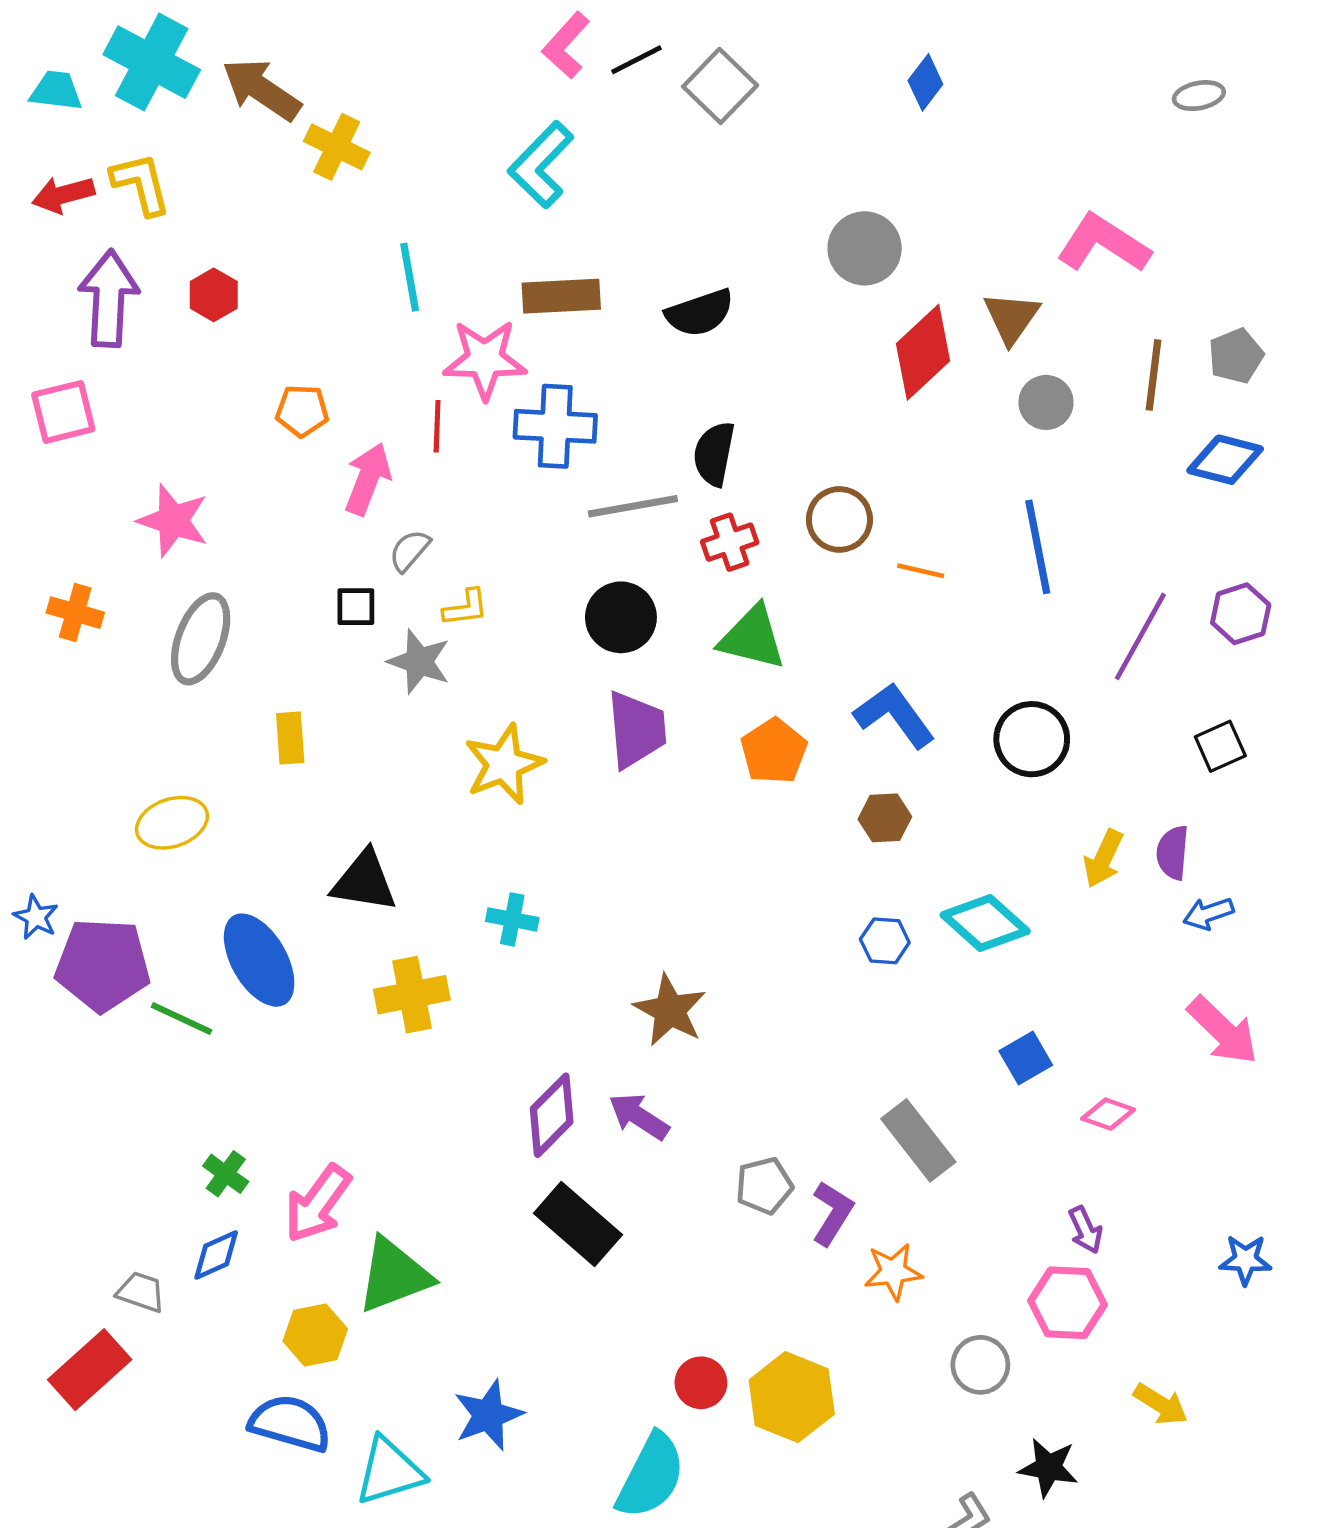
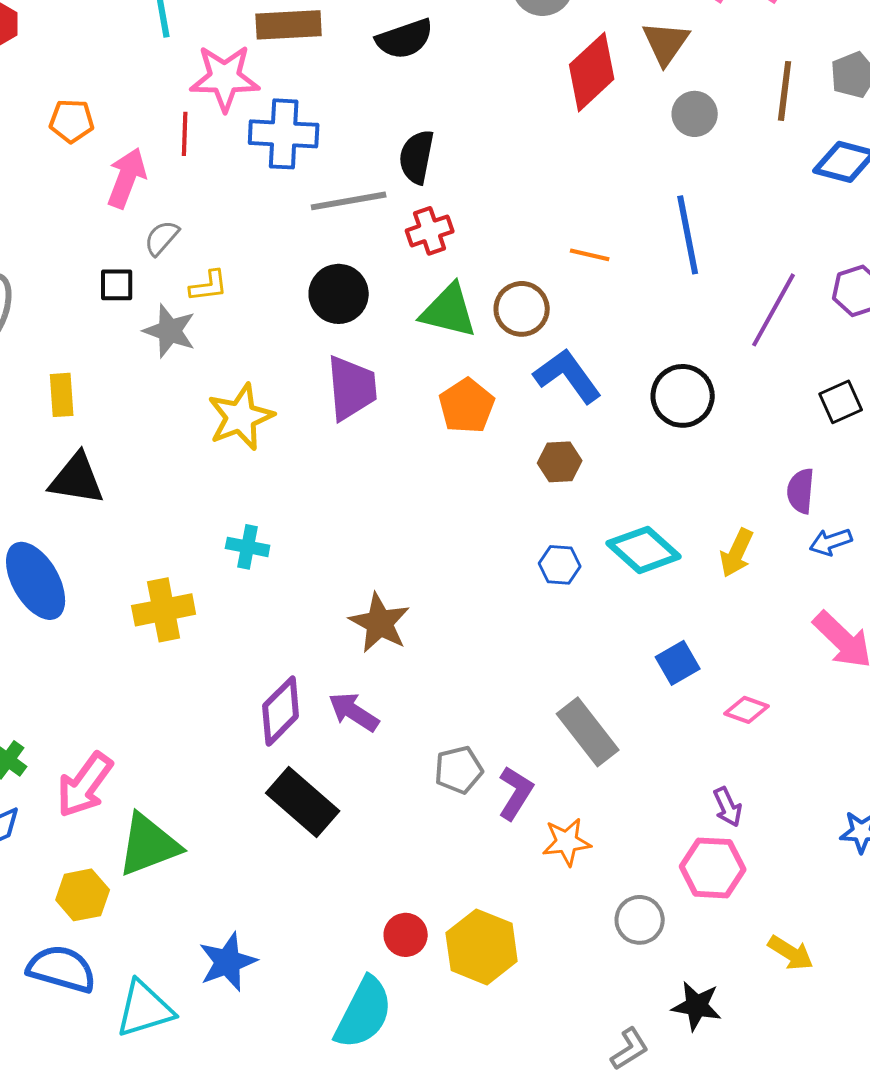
brown circle: (839, 519) -> (522, 309), moved
yellow arrow: (1103, 859) -> (737, 553), moved
black triangle: (364, 881) -> (77, 479), moved

